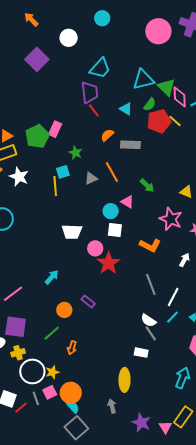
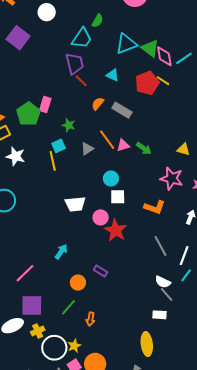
green semicircle: (150, 104) -> (97, 21), moved
gray rectangle: (130, 145) -> (122, 110), turned 36
pink triangle: (127, 202) -> (123, 145), moved, turned -40

